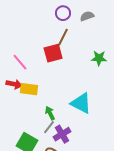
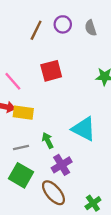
gray semicircle: (87, 16) -> (91, 28), turned -88
brown line: (63, 37) -> (36, 30), moved
gray line: (49, 127) -> (21, 147), moved, turned 40

